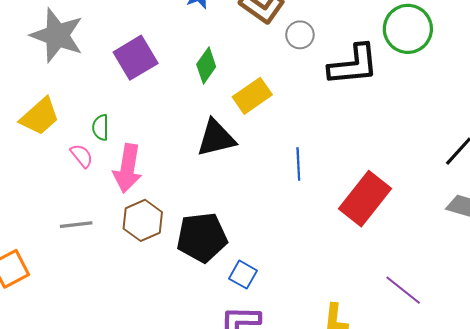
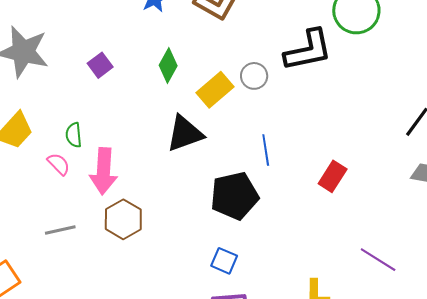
gray circle: (300, 35) -> (254, 76), moved
purple square: (136, 58) -> (100, 65), size x0.6
red rectangle: (365, 199) -> (333, 176), size x0.6
black pentagon: (202, 237) -> (234, 196), moved

